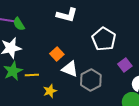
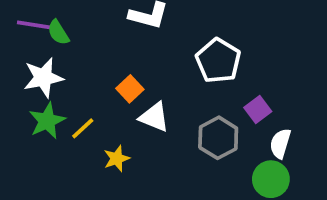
yellow line: (32, 75) -> (83, 128), turned -40
gray hexagon: (91, 80) -> (218, 138), moved

